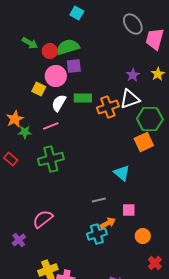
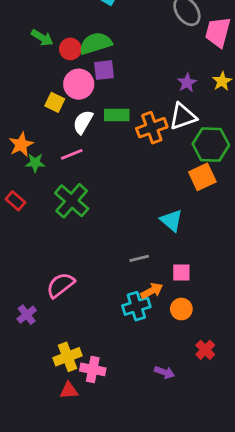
green cross: (51, 159) -> (72, 201), turned -35
orange circle: (143, 236) -> (181, 309), moved
red cross: (155, 263) -> (205, 350), moved

